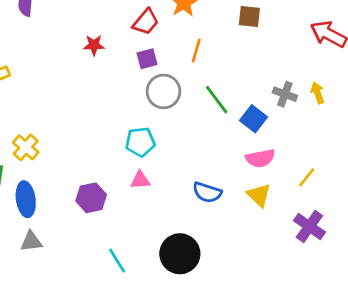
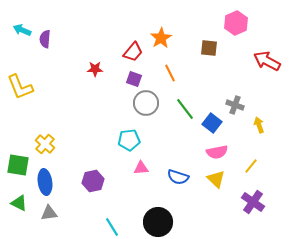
orange line: (196, 51) -> (170, 73), turned -42
purple square: (147, 59) -> (134, 79), turned 35
yellow arrow: (318, 93) -> (259, 125), moved
pink triangle: (140, 180) -> (141, 168), moved

